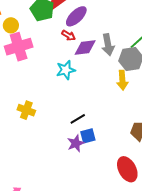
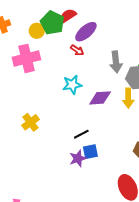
yellow circle: (11, 25) -> (37, 31), moved
purple diamond: (85, 47) -> (100, 98), moved
yellow cross: (26, 110) -> (30, 122), turned 30

